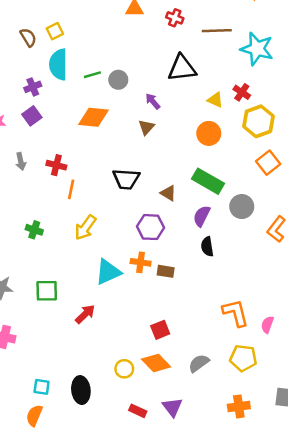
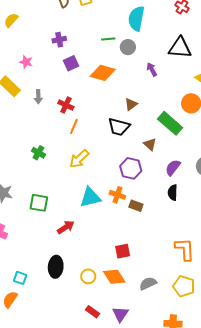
cyan semicircle: (58, 64) -> (136, 19), moved
purple square: (32, 116) -> (71, 63), moved
brown triangle: (146, 127) -> (131, 104), moved
green rectangle: (208, 181) -> (170, 123), moved
black ellipse: (81, 390) -> (56, 267), moved

